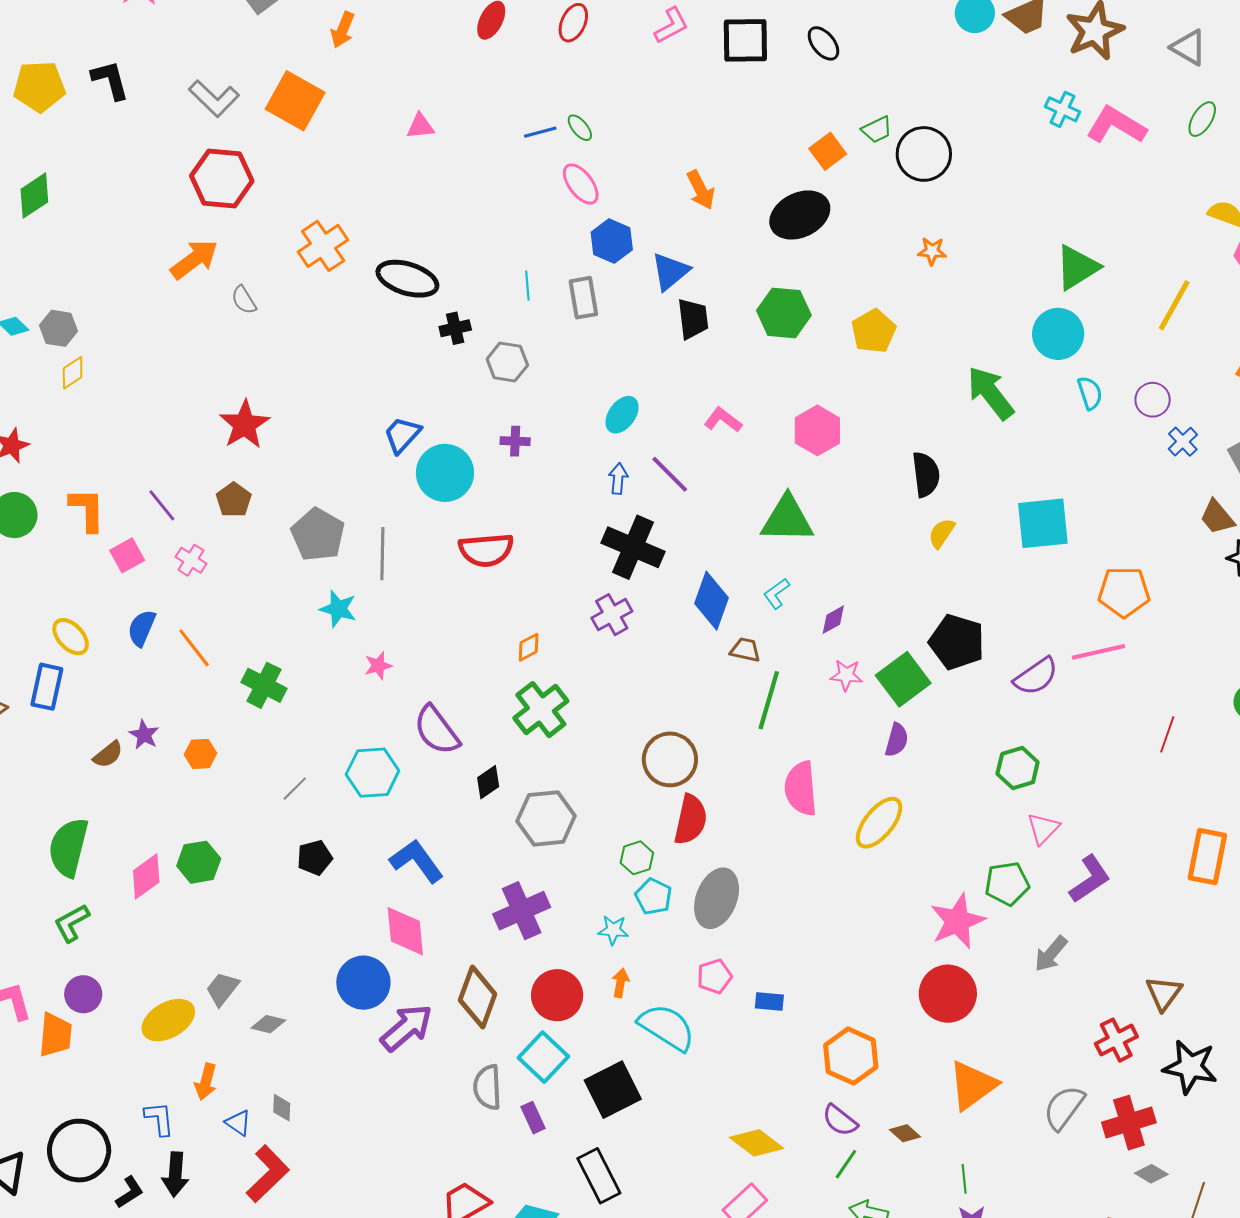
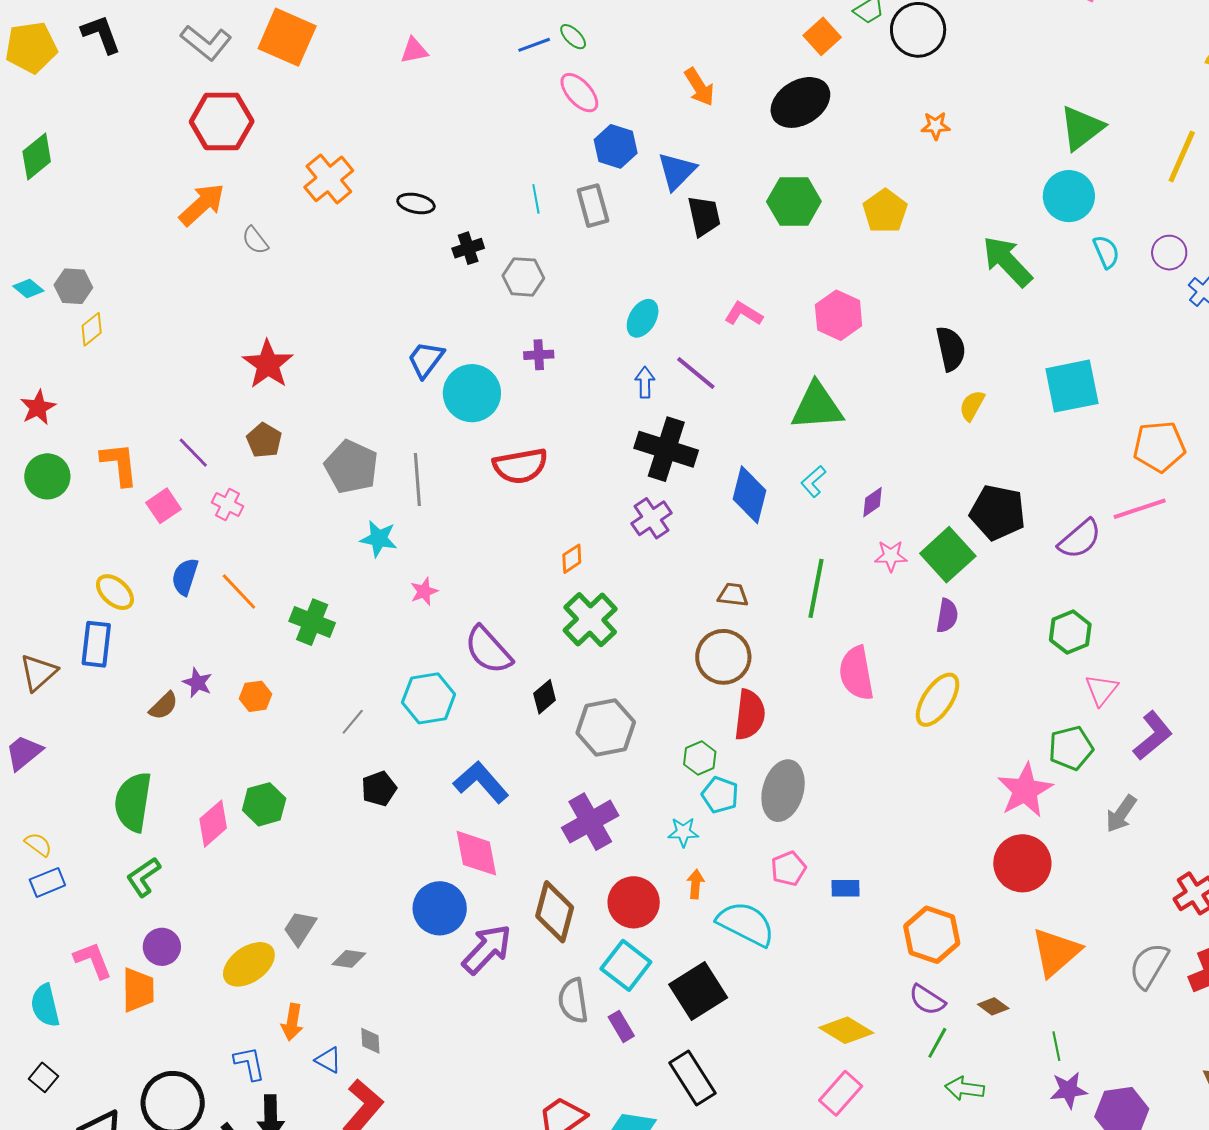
black ellipse: (407, 279) -> (416, 203), size x0.6
brown trapezoid: (745, 650) -> (733, 595), moved

